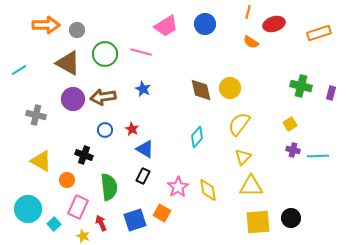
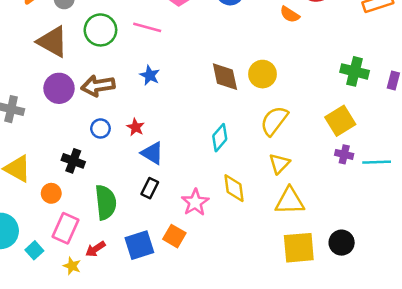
yellow square: (290, 124) -> (340, 121), size x1.6
yellow diamond: (208, 190) -> (234, 188), moved
red arrow: (101, 223) -> (95, 249), turned -98

